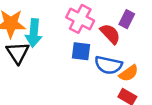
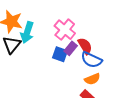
purple rectangle: (127, 19) -> (71, 48), moved
blue semicircle: (108, 65) -> (91, 60), moved

